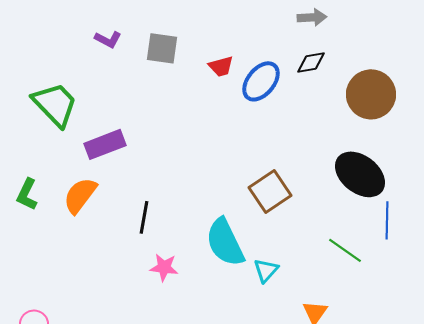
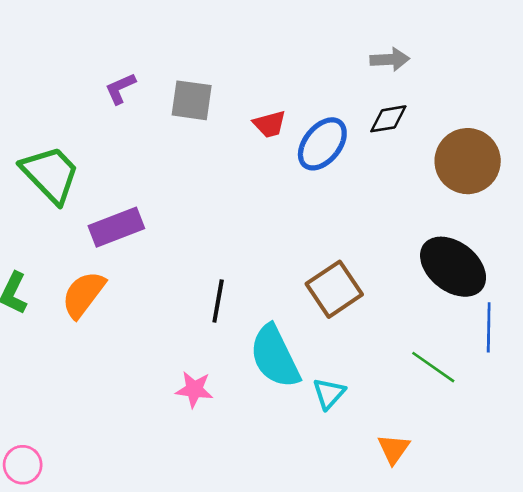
purple L-shape: (108, 39) -> (120, 88), turned 128
black line: (144, 217) -> (218, 301), moved

